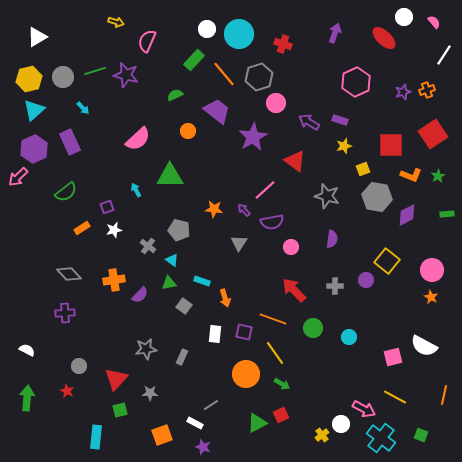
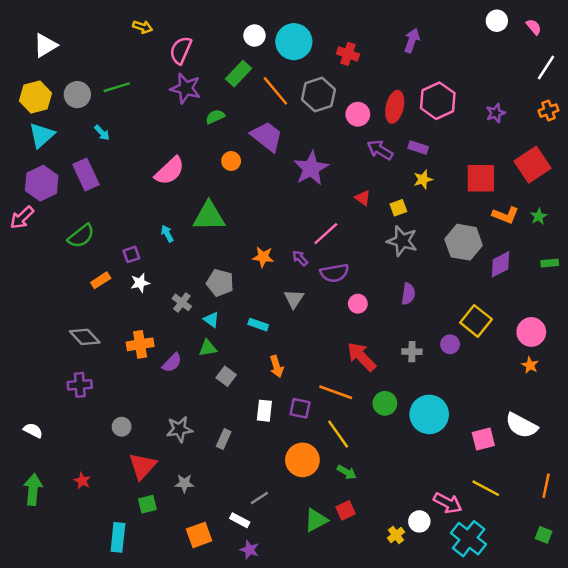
red ellipse: (384, 38) -> (395, 107), moved, turned 60
purple star: (126, 75) -> (186, 88), moved
orange cross: (427, 90) -> (548, 111), moved
pink circle: (276, 103) -> (358, 114), moved
red triangle: (295, 161) -> (363, 198), size x0.6
yellow square: (363, 169) -> (398, 208), moved
cyan rectangle: (202, 281) -> (258, 325), moved
cyan circle: (349, 337) -> (429, 414), size x2.0
gray circle: (79, 366) -> (122, 427), moved
green square: (421, 435) -> (544, 535), moved

